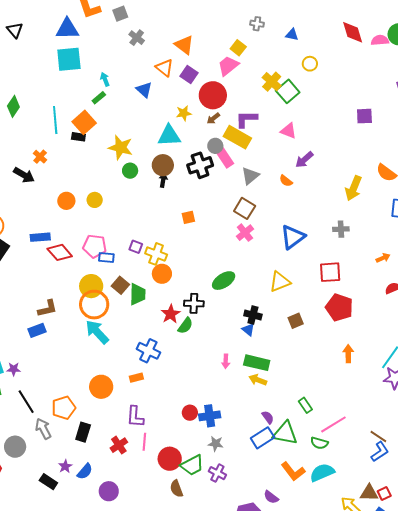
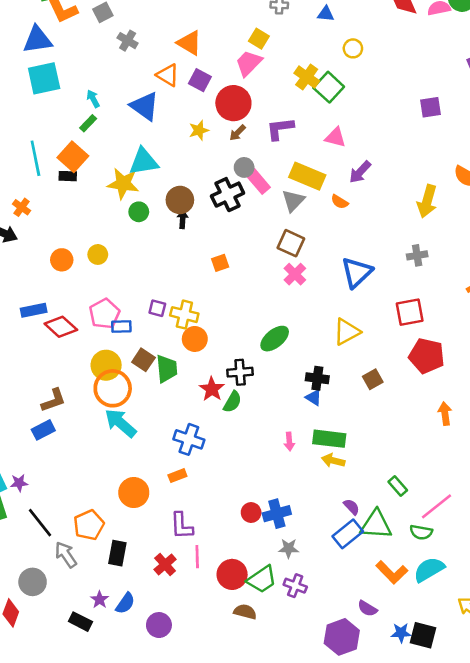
blue triangle: (144, 90) -> (145, 106), size x1.4
cyan triangle: (169, 136) -> (144, 162), moved
yellow rectangle: (237, 137) -> (307, 176), moved
pink pentagon: (95, 246) -> (105, 314), turned -30
brown semicircle: (176, 489) -> (245, 612), turned 132

